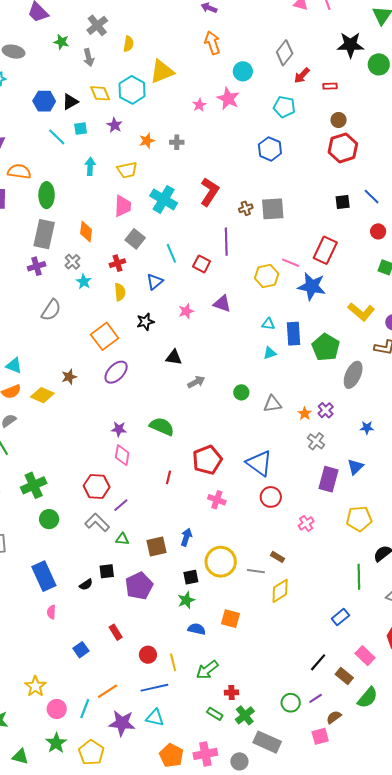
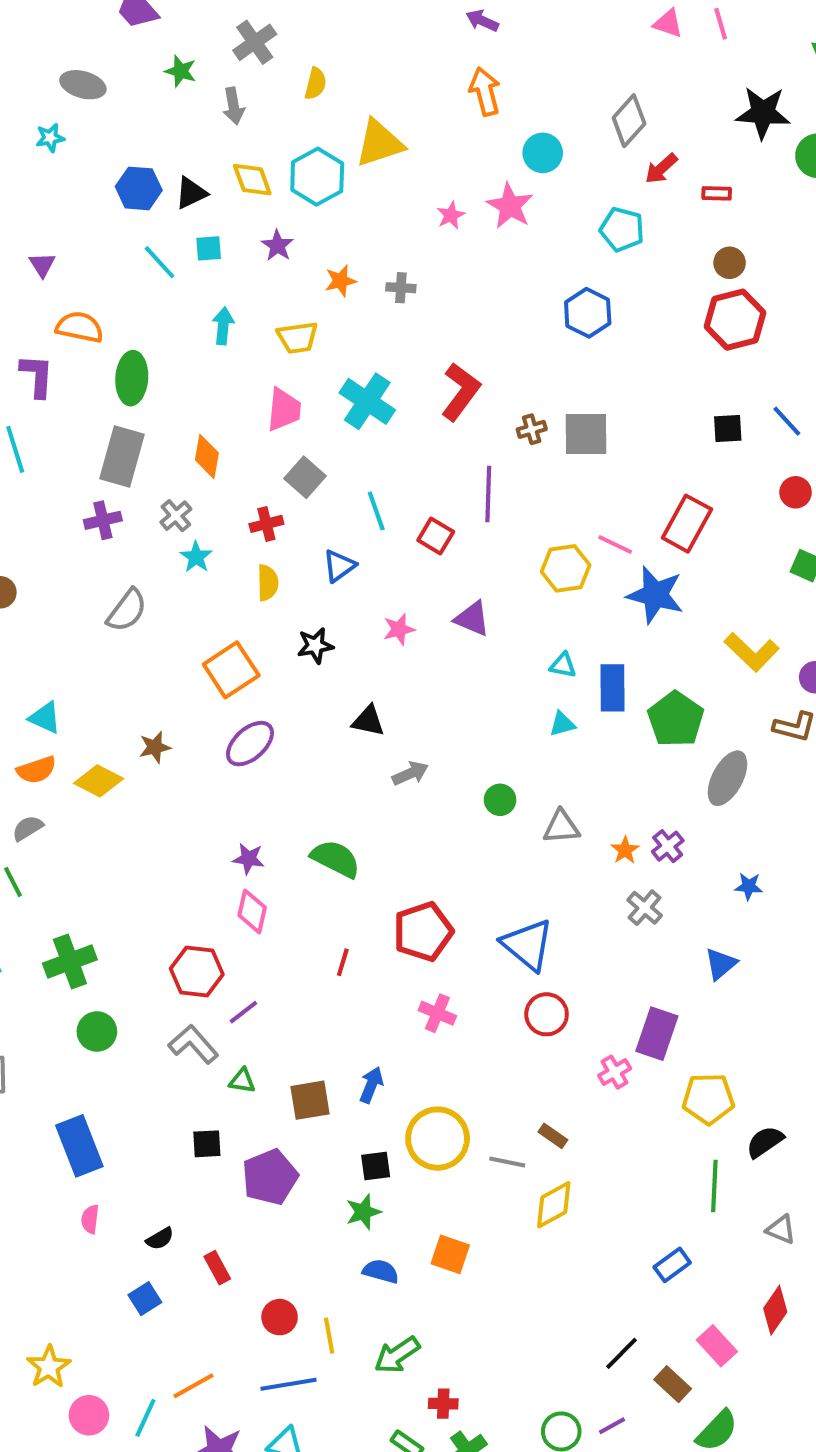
purple rectangle: (329, 479) -> (657, 1034), moved
yellow pentagon: (359, 519) -> (708, 1099), moved
black semicircle: (86, 585) -> (160, 1239), moved

